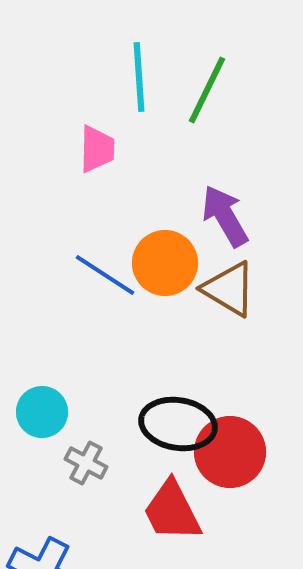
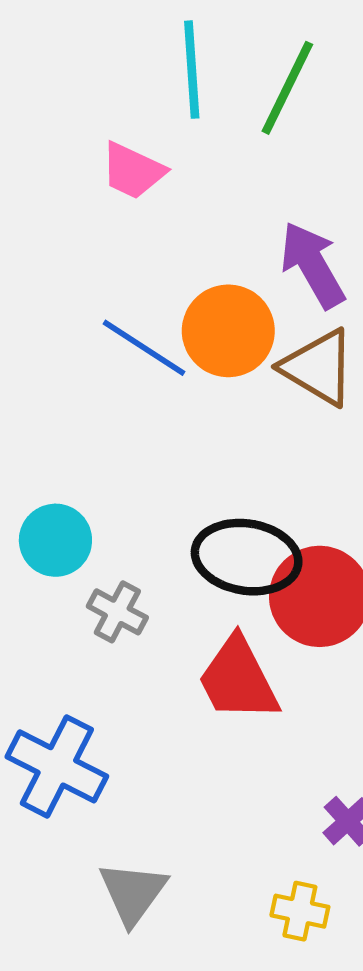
pink trapezoid: (97, 149) -> (133, 171), turned 114

